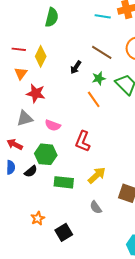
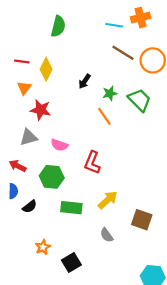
brown line: (102, 52) -> (123, 53), moved
black semicircle: (31, 171) -> (30, 207), moved

